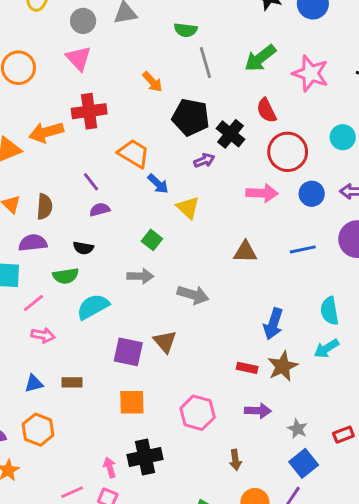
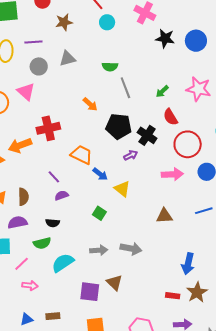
pink triangle: (79, 58) -> (26, 92), moved
green arrow: (260, 58) -> (162, 91), moved, size x0.6
gray arrow: (140, 276) -> (99, 250), moved

